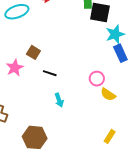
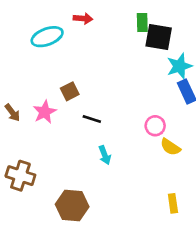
brown square: (33, 52) -> (70, 91), turned 32
yellow rectangle: (110, 136) -> (173, 203), turned -40

